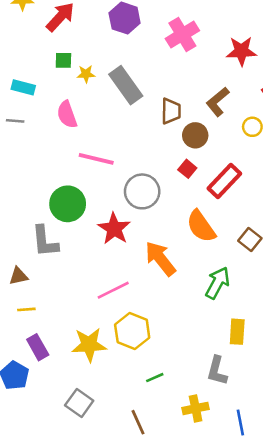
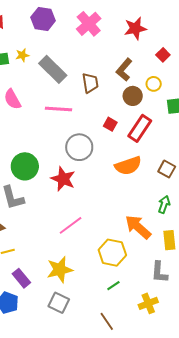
yellow star: (86, 74) -> (22, 55), moved
brown circle: (195, 135) -> (133, 96), moved
pink line: (96, 159) -> (59, 109), moved
orange semicircle: (201, 226) -> (128, 166), turned -64
orange arrow: (160, 259) -> (138, 227), moved
green arrow: (217, 283) -> (164, 204), moved, size x0.7
yellow hexagon: (132, 331) -> (112, 253), moved
gray square: (79, 403) -> (59, 303), moved

